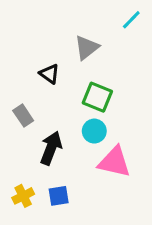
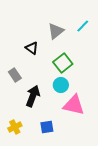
cyan line: (131, 20) -> (83, 26), moved
green square: (97, 97) -> (63, 63), turned 30
blue square: (59, 196) -> (47, 127), moved

